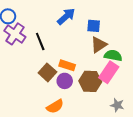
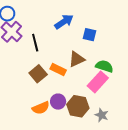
brown triangle: (99, 45) -> (77, 59), moved
purple circle: (65, 81) -> (58, 102), moved
brown hexagon: (90, 81) -> (78, 106), moved

